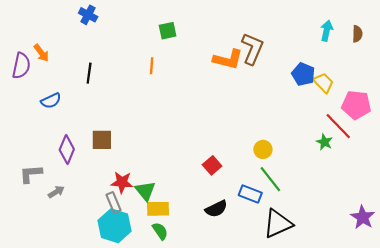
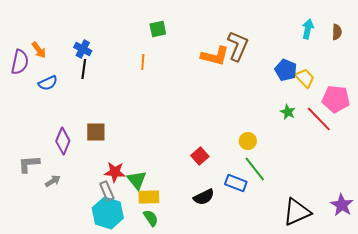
blue cross: (88, 15) -> (83, 49), moved
blue semicircle: (51, 101) -> (48, 83), moved
green star: (324, 142) -> (288, 112), moved
black triangle: (278, 224) -> (297, 212), moved

